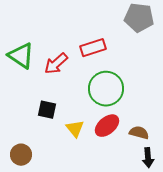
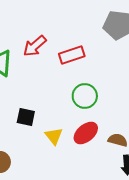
red arrow: (56, 64) -> (35, 46), moved
green circle: (106, 89) -> (85, 96), size x0.7

